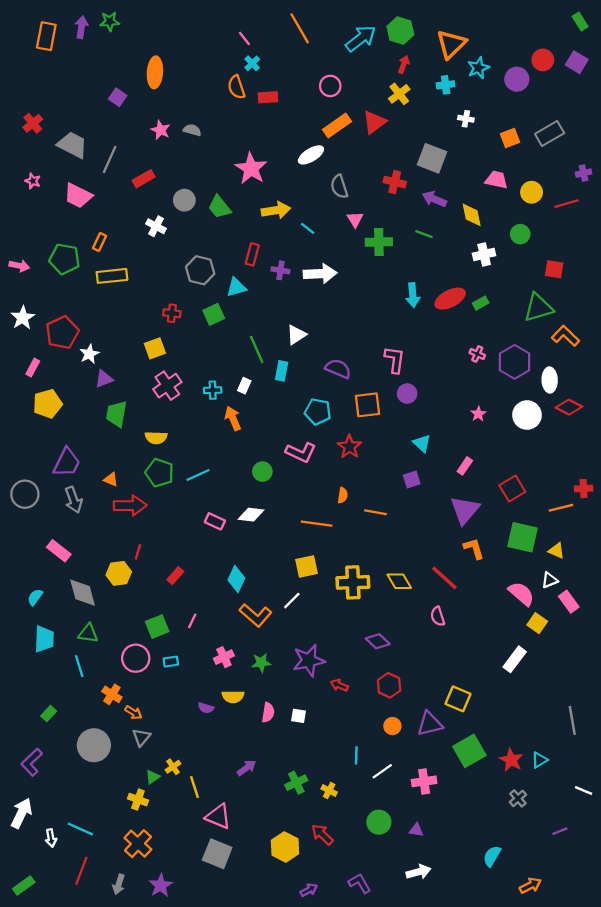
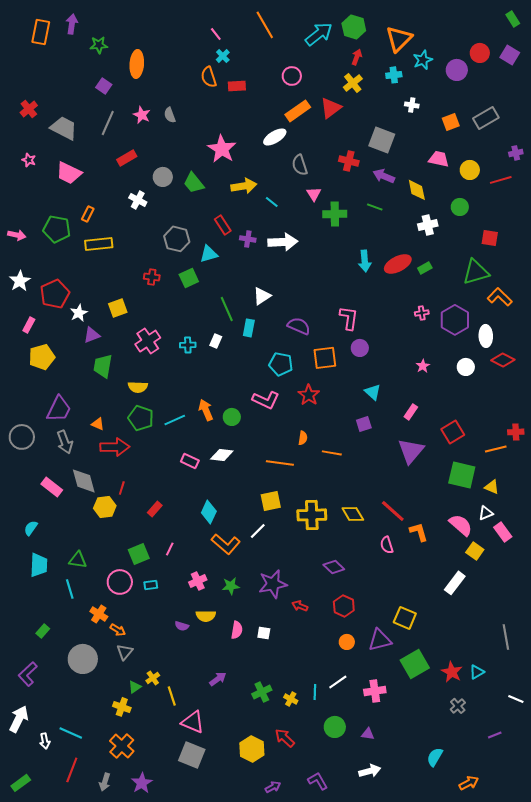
green star: (110, 21) -> (99, 45), moved
gray semicircle: (192, 130) -> (170, 115), turned -126
gray line: (110, 159) -> (108, 123), moved
red rectangle: (252, 254) -> (223, 225), turned -48
yellow square: (155, 348) -> (118, 308), moved
pink cross: (477, 354) -> (422, 313), turned -32
white circle: (527, 415) -> (466, 367), size x0.7
orange arrow: (233, 418) -> (206, 410), moved
orange L-shape: (474, 548) -> (419, 532), moved
gray diamond: (83, 593) -> (84, 481), moved
cyan line: (356, 755) -> (315, 692), moved

